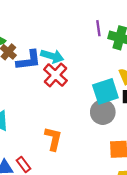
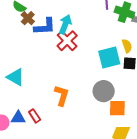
cyan arrow: (52, 56) -> (65, 24), turned -90
gray circle: (103, 112) -> (104, 91), moved

